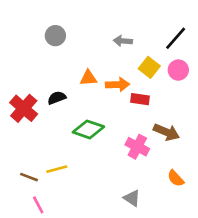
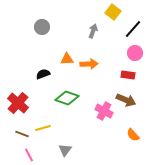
gray arrow: (123, 41) -> (93, 31), turned 104
yellow square: (149, 67) -> (113, 12), moved
red rectangle: (140, 99) -> (128, 75), moved
red cross: (24, 108) -> (18, 103), moved
gray triangle: (132, 198) -> (65, 150), moved, turned 32

